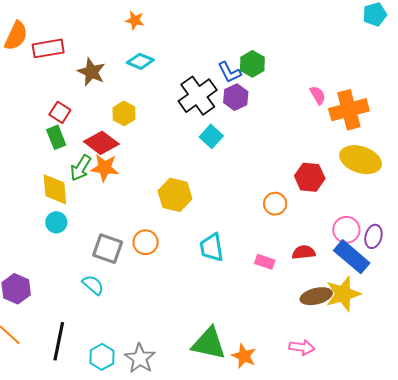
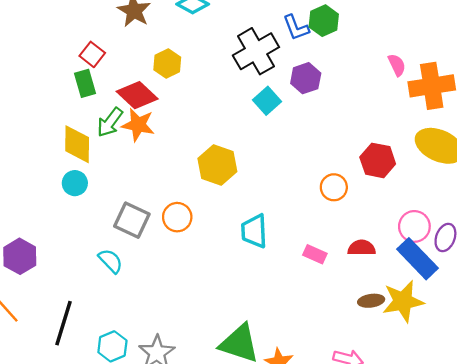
purple hexagon: (236, 97) -> (306, 78), moved
brown ellipse: (316, 296) -> (371, 301), size x0.7

